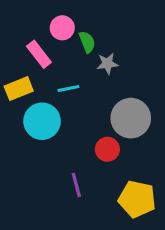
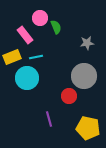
gray star: (107, 64) -> (87, 43), moved
cyan line: (68, 89) -> (36, 57), moved

